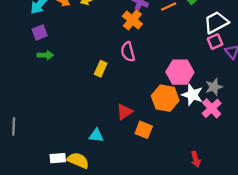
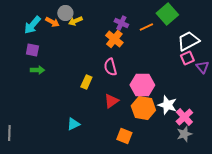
purple square: (40, 33) -> (32, 50), turned 32
pink hexagon: (180, 72) -> (142, 85), moved
gray star: (214, 87) -> (184, 134), moved
red triangle: (124, 112) -> (111, 101), moved
cyan triangle: (96, 135) -> (73, 124), moved, turned -32

